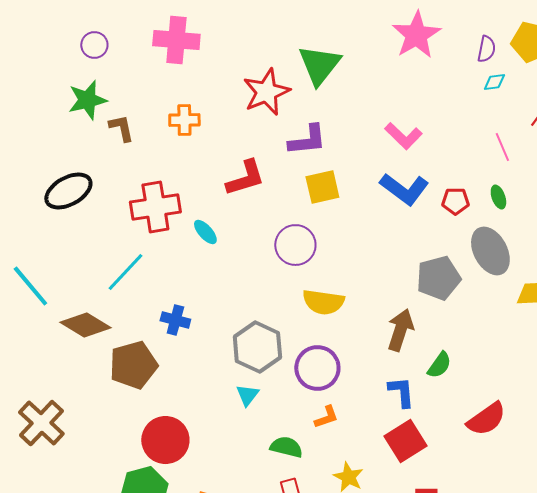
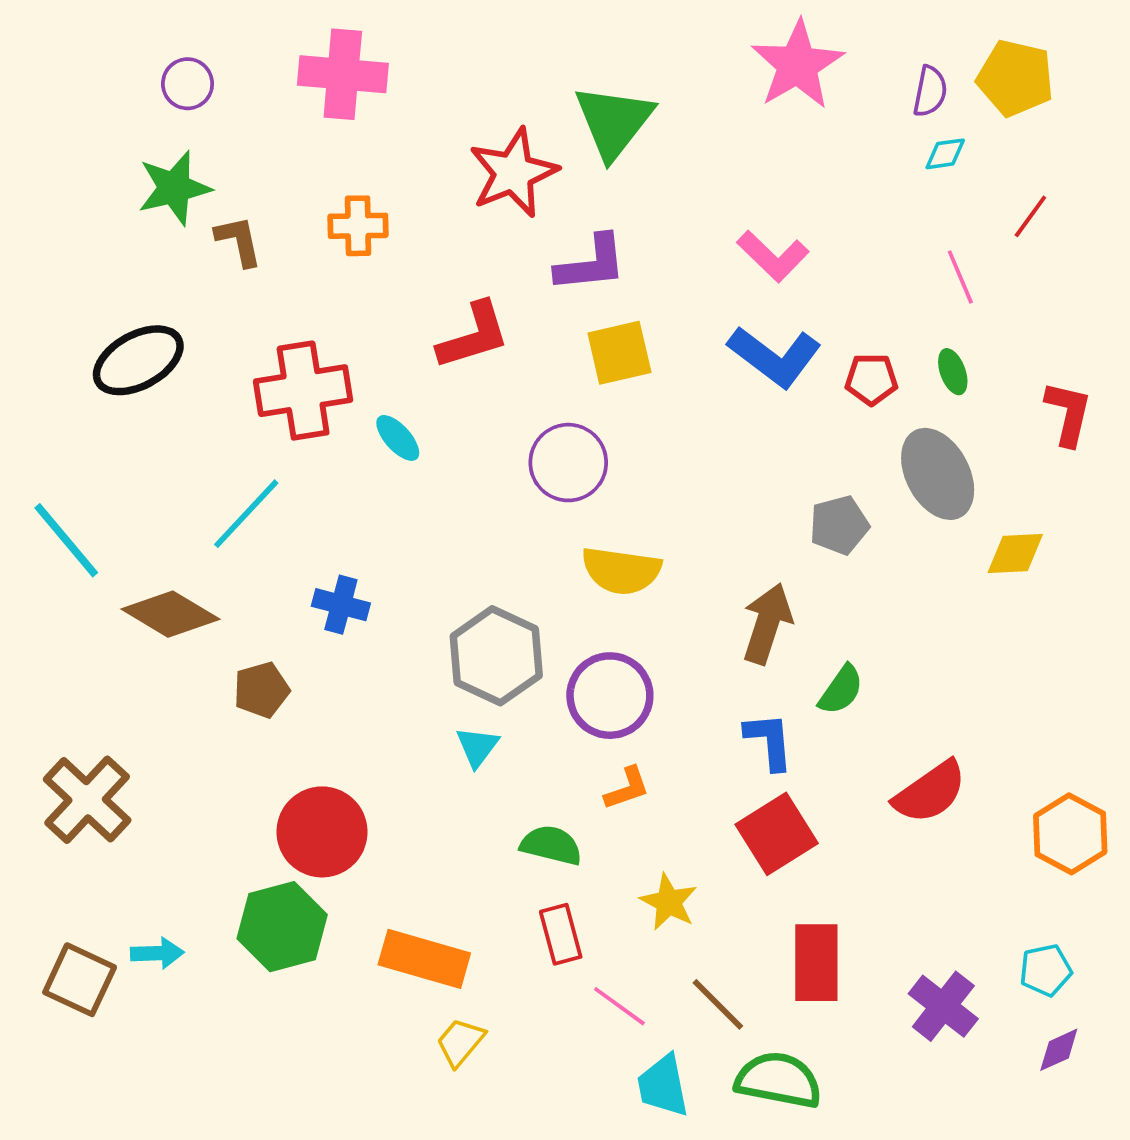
gray pentagon: (438, 278) -> (839, 525), size x0.7
brown pentagon: (133, 365) -> (261, 690), size x0.6

